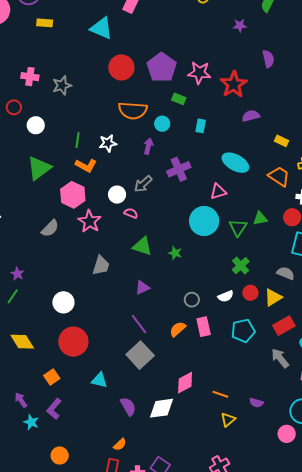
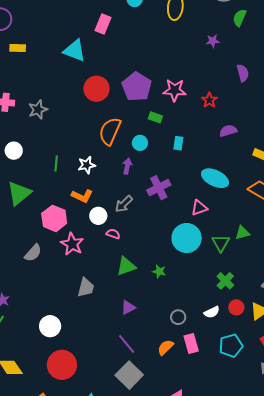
red star: (234, 84) -> (209, 100), size x0.6
orange semicircle: (133, 111) -> (110, 131), turned 112
orange L-shape: (86, 165) -> (82, 196), moved
green triangle: (142, 246) -> (126, 266), turned -35

